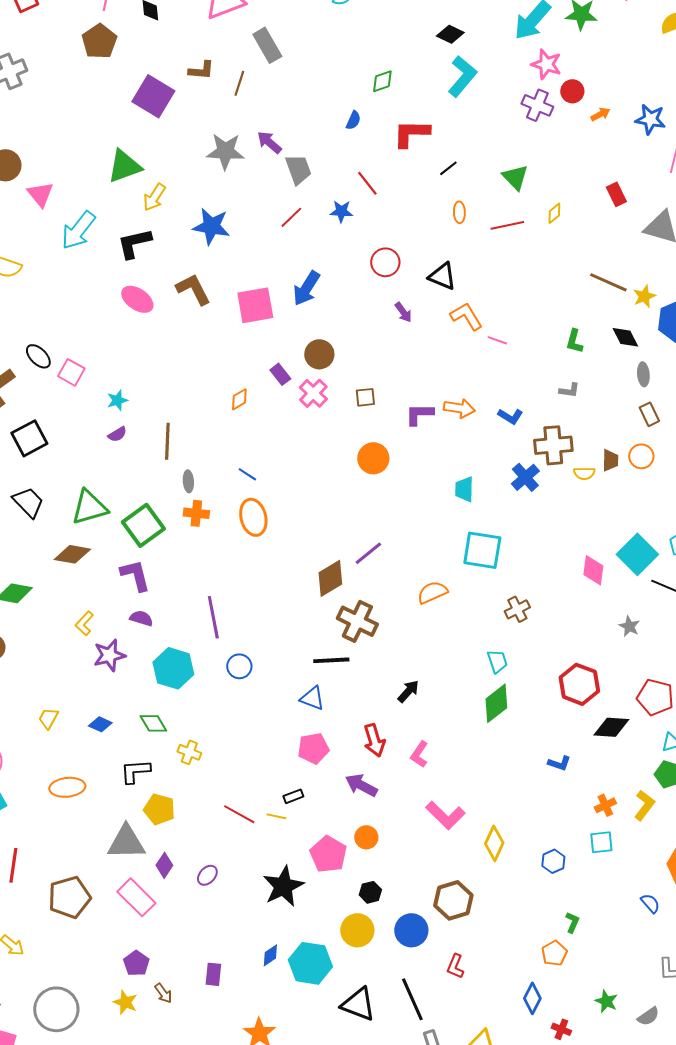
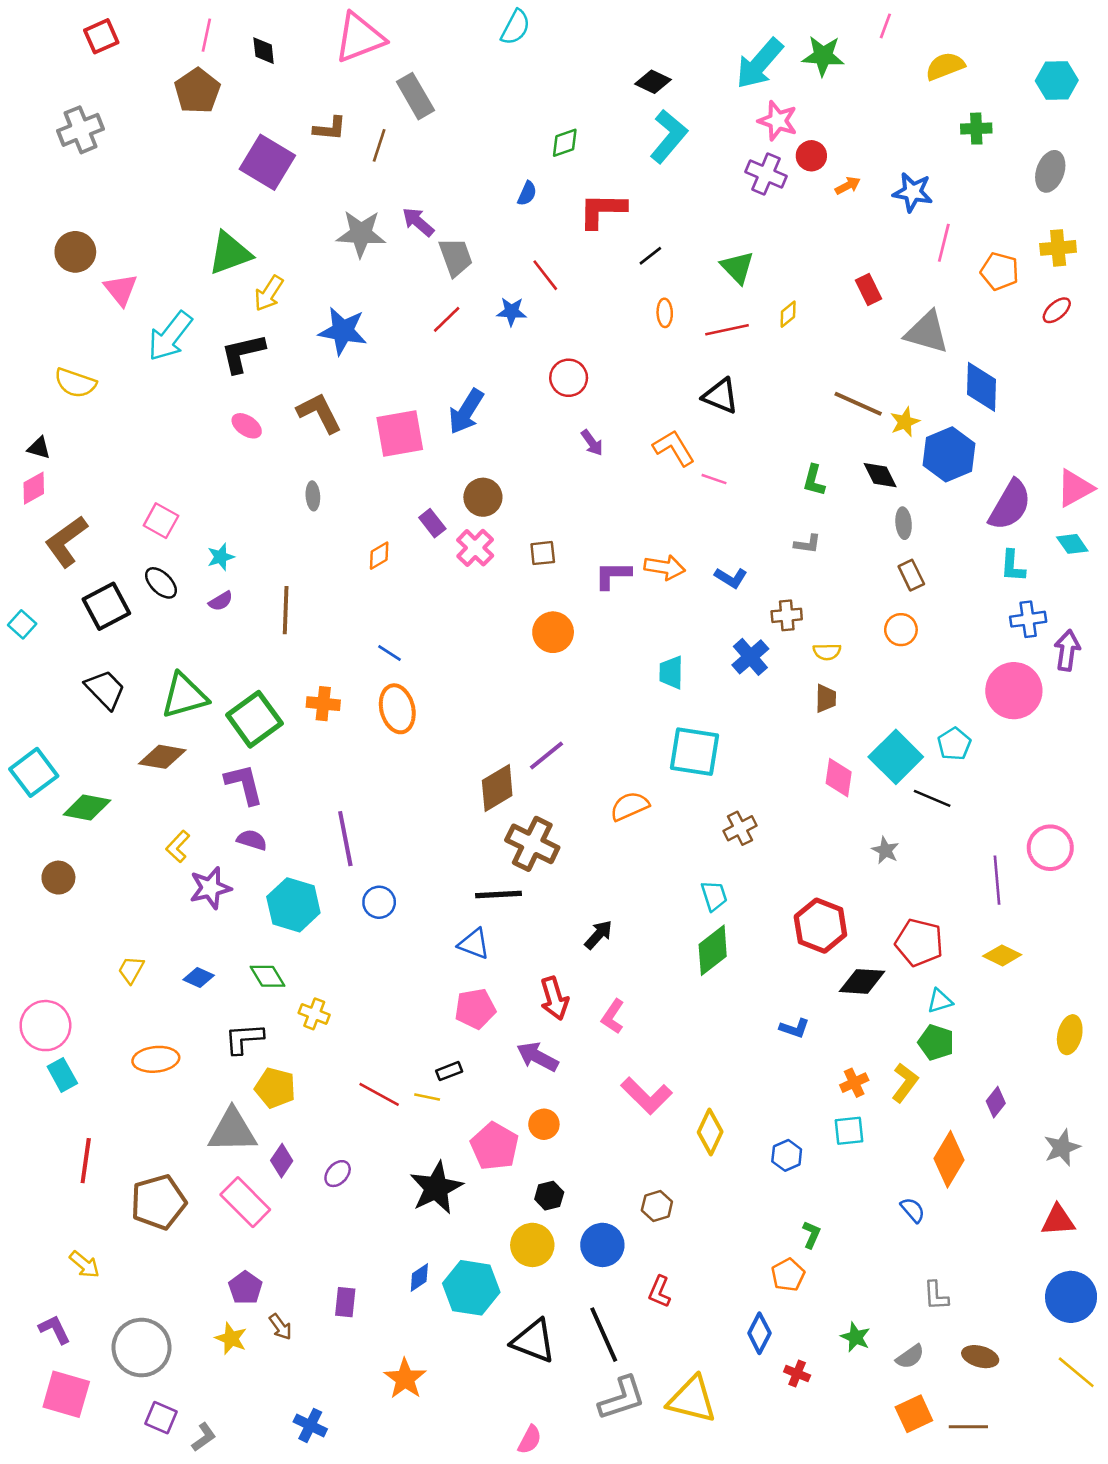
black triangle: (442, 276) -> (721, 396), moved
pink ellipse: (137, 299) -> (247, 426), size x0.7
black ellipse: (38, 356) -> (161, 583), moved
brown cross: (553, 445) -> (787, 615), size x0.6
brown trapezoid: (610, 460) -> (826, 698), moved
gray ellipse: (188, 481) -> (313, 496), moved
brown hexagon: (453, 900) -> (657, 1206), size x0.6

